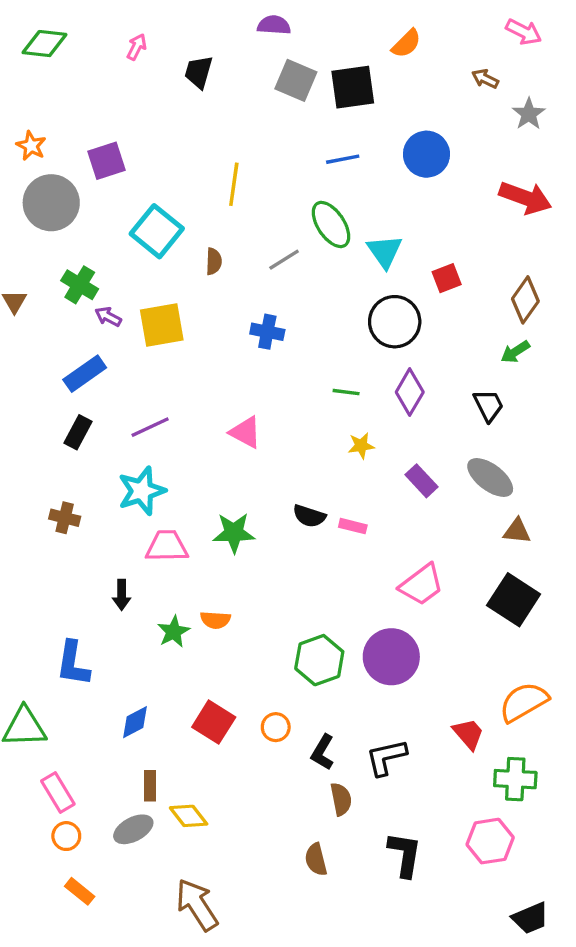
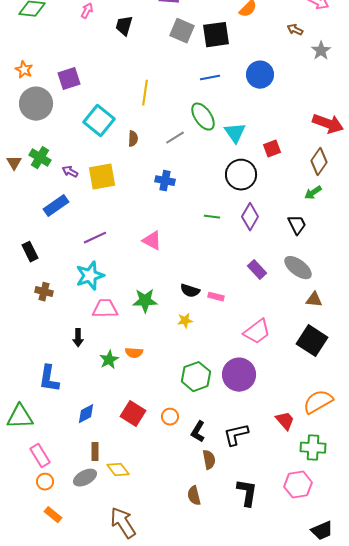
red arrow: (525, 198) -> (328, 124), moved
green cross: (80, 285) -> (40, 158), moved
black rectangle: (78, 432) -> (30, 252), moved, turned -54
yellow star: (361, 446) -> (185, 321), moved

